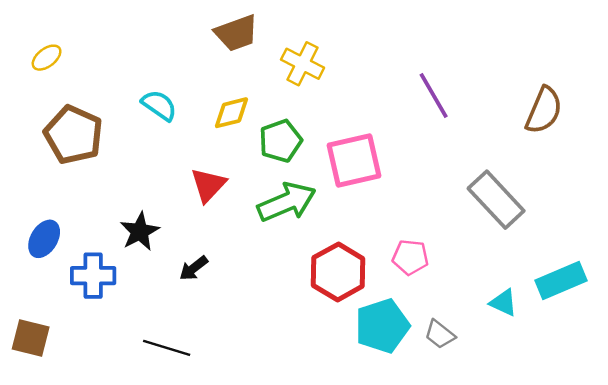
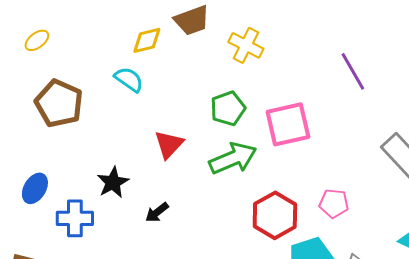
yellow diamond: (232, 113) -> (147, 40), moved

